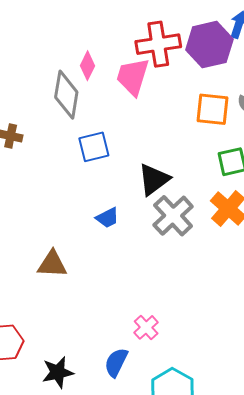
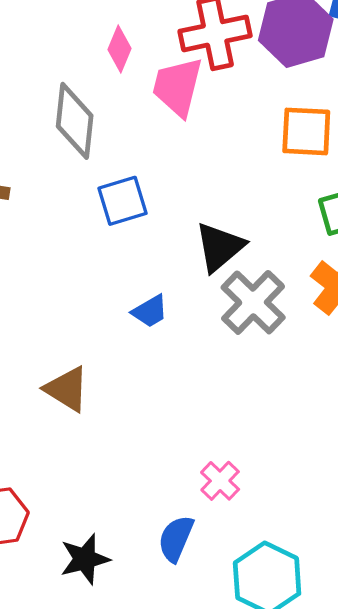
pink diamond: (88, 66) -> (119, 49), moved
brown triangle: (52, 264) -> (67, 389), turned 32

